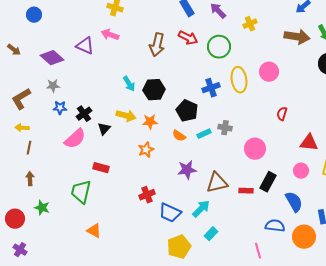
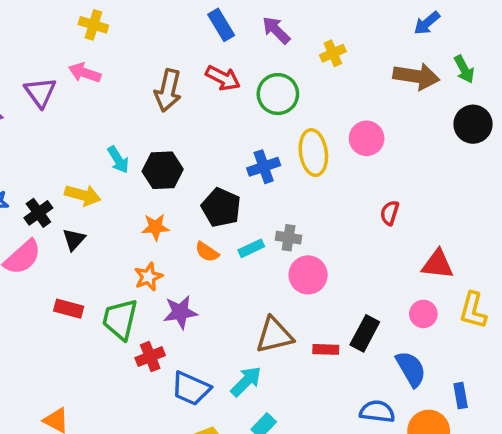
purple triangle: (85, 46) -> (40, 92), turned 30
yellow arrow: (126, 116) -> (83, 195), moved
pink circle: (255, 149) -> (308, 275), moved
purple star: (187, 170) -> (180, 312), moved
green trapezoid: (81, 192) -> (120, 319), moved

